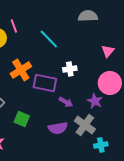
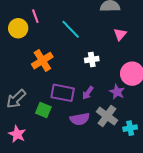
pink triangle: (108, 51) -> (120, 34), moved
purple rectangle: (45, 83) -> (63, 93), moved
purple arrow: (66, 102) -> (88, 93), turned 96
cyan cross: (101, 145) -> (130, 128), moved

